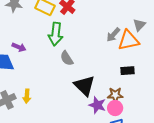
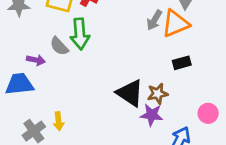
gray semicircle: (67, 58) -> (59, 46), moved
brown star: (115, 95) -> (158, 94), moved
pink circle: (115, 108) -> (208, 113), moved

